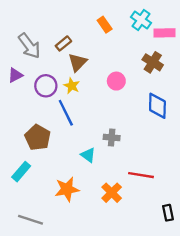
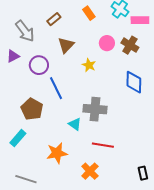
brown rectangle: (63, 43) -> (54, 19), moved
pink circle: (116, 81) -> (107, 43), moved
yellow star: (72, 86) -> (89, 65), moved
gray cross: (112, 137) -> (95, 109), size x1.6
red line: (141, 175) -> (103, 145), moved
orange cross: (112, 193) -> (90, 171), moved

